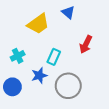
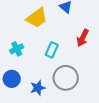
blue star: (39, 75) -> (38, 88), moved

